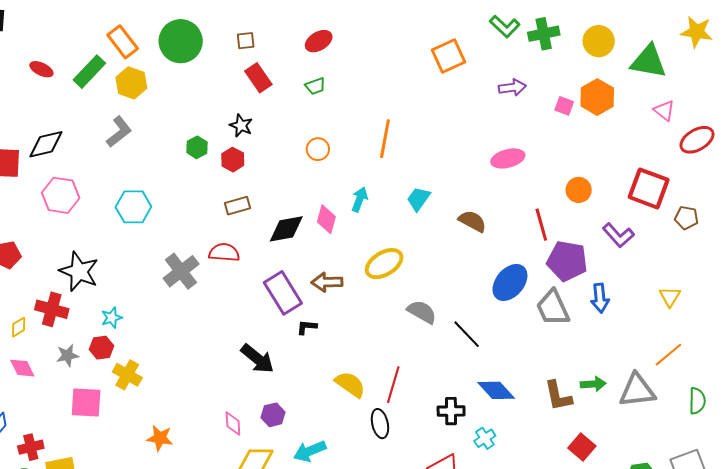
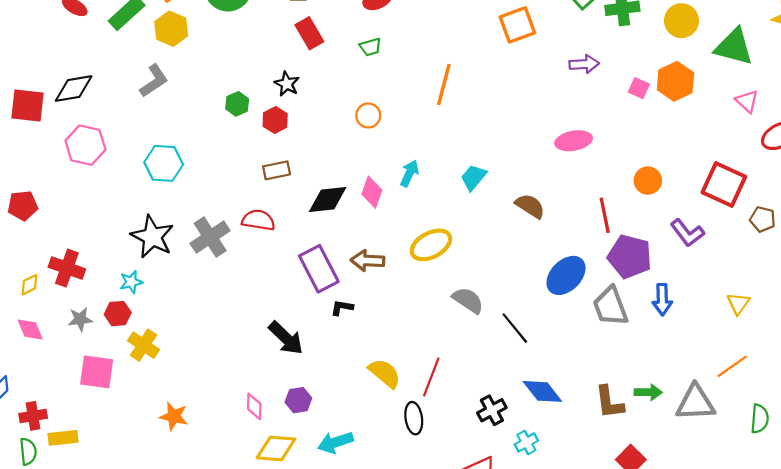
orange line: (385, 139) -> (444, 84), moved
black star: (79, 271) -> (152, 237), moved
black cross: (451, 411) -> (492, 410), turned -32

